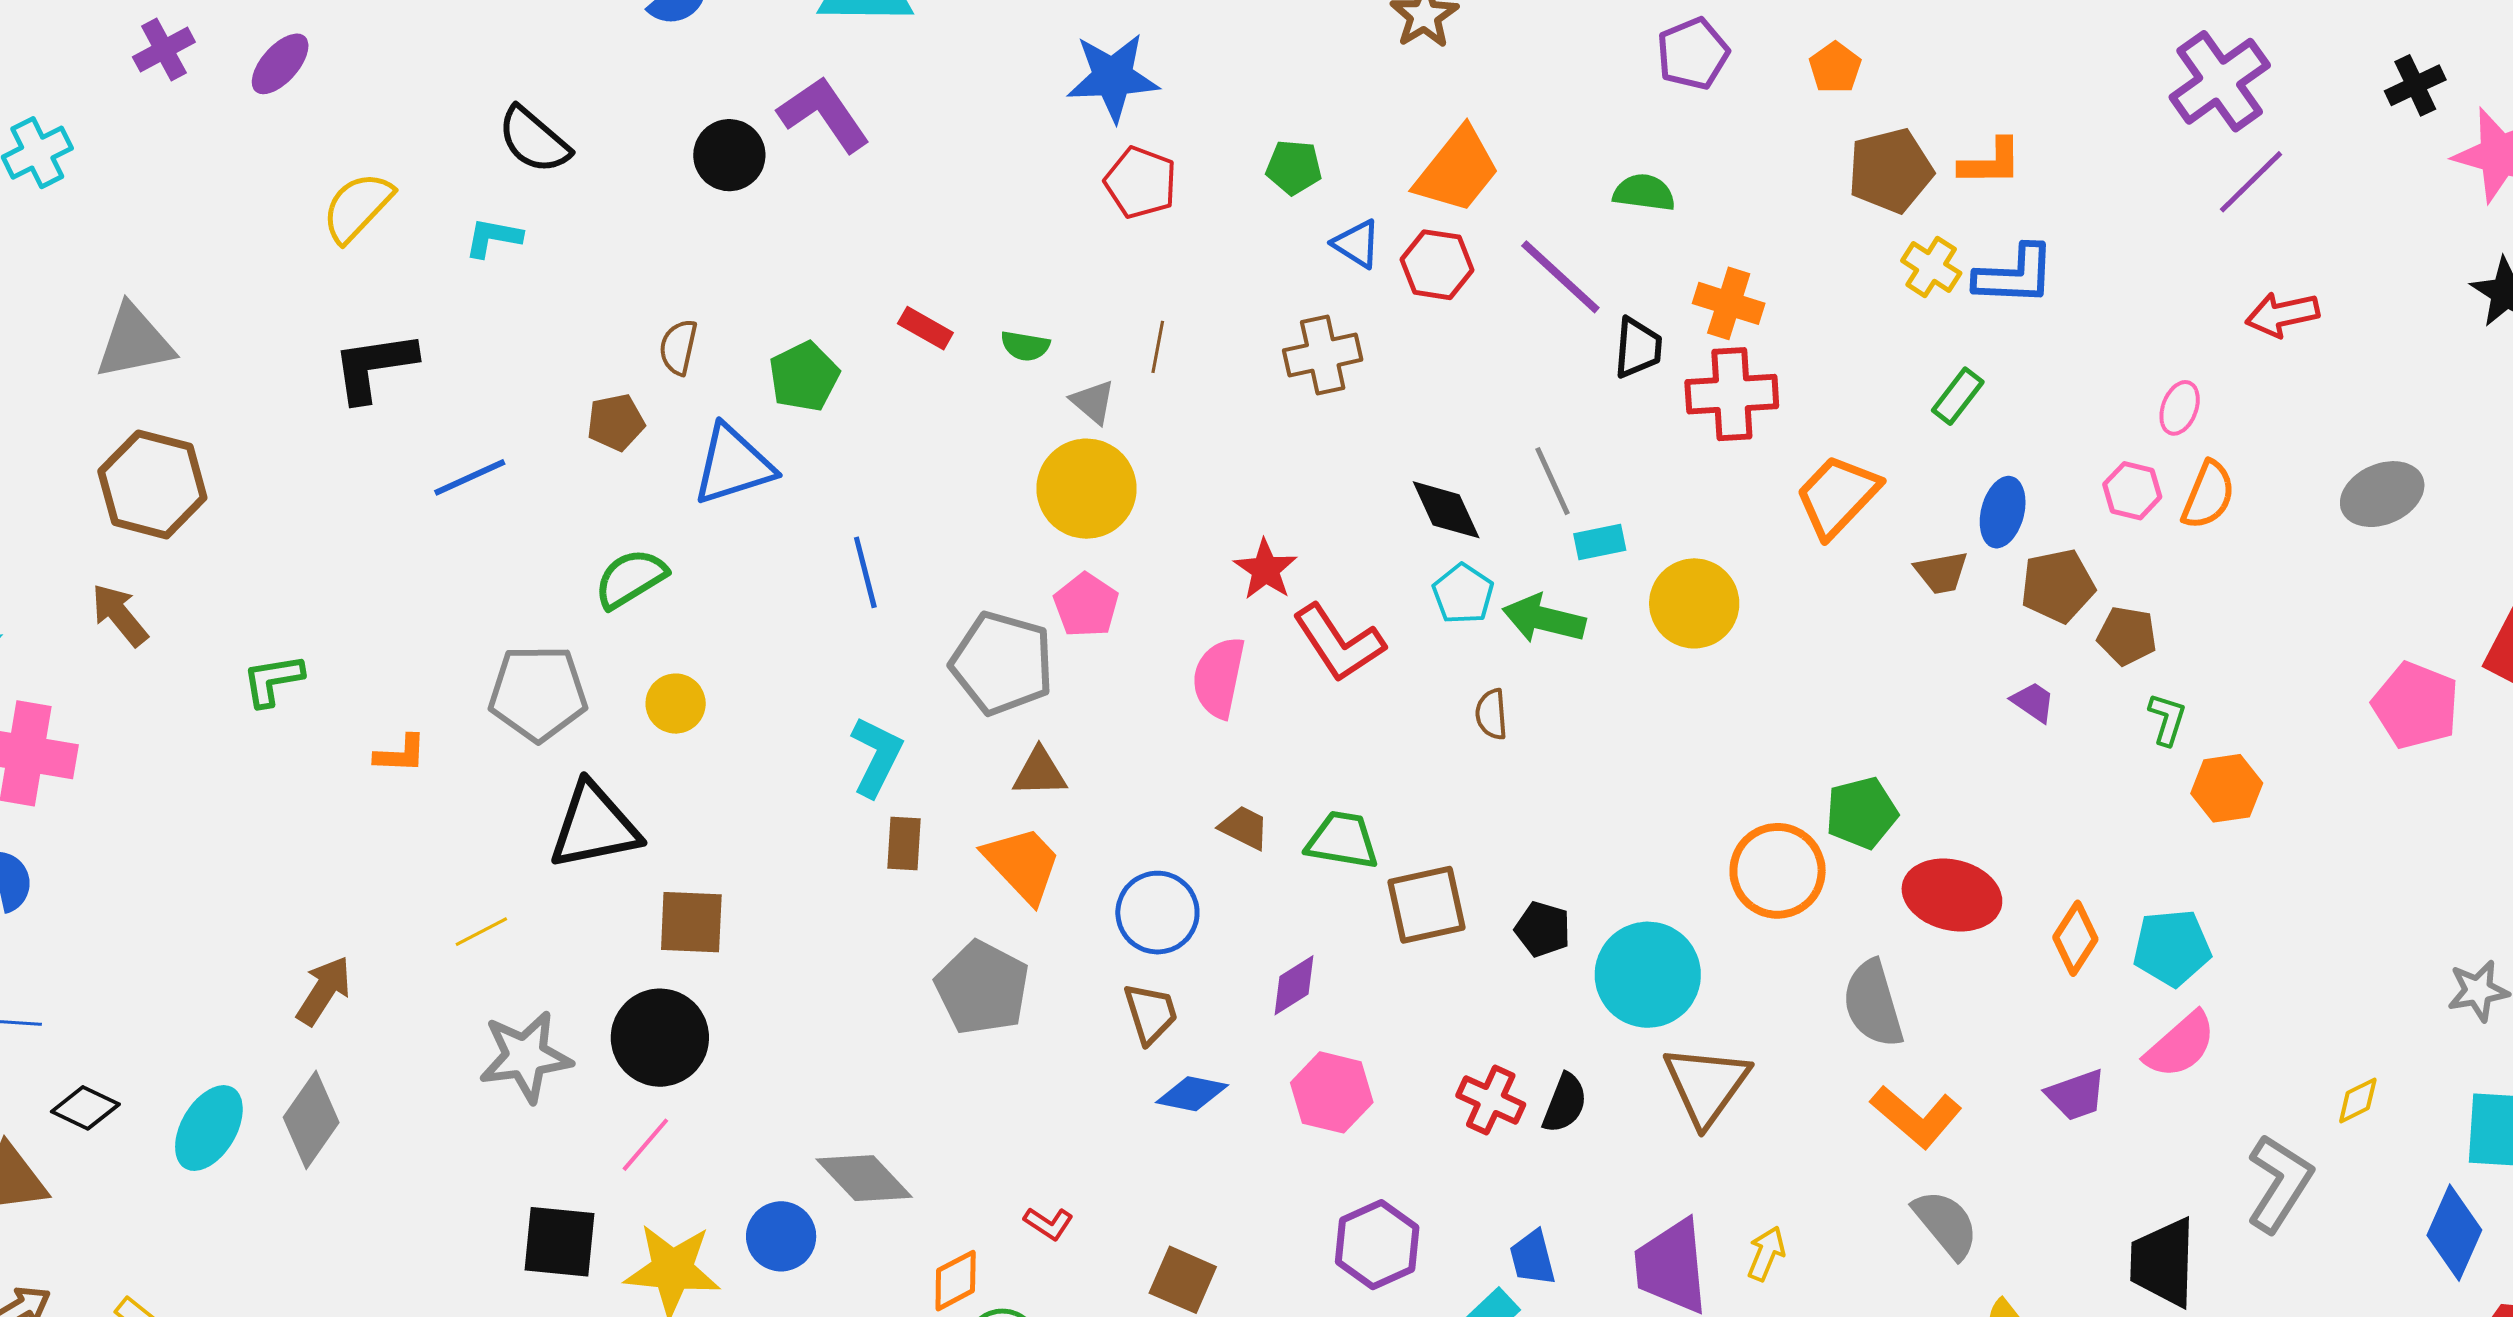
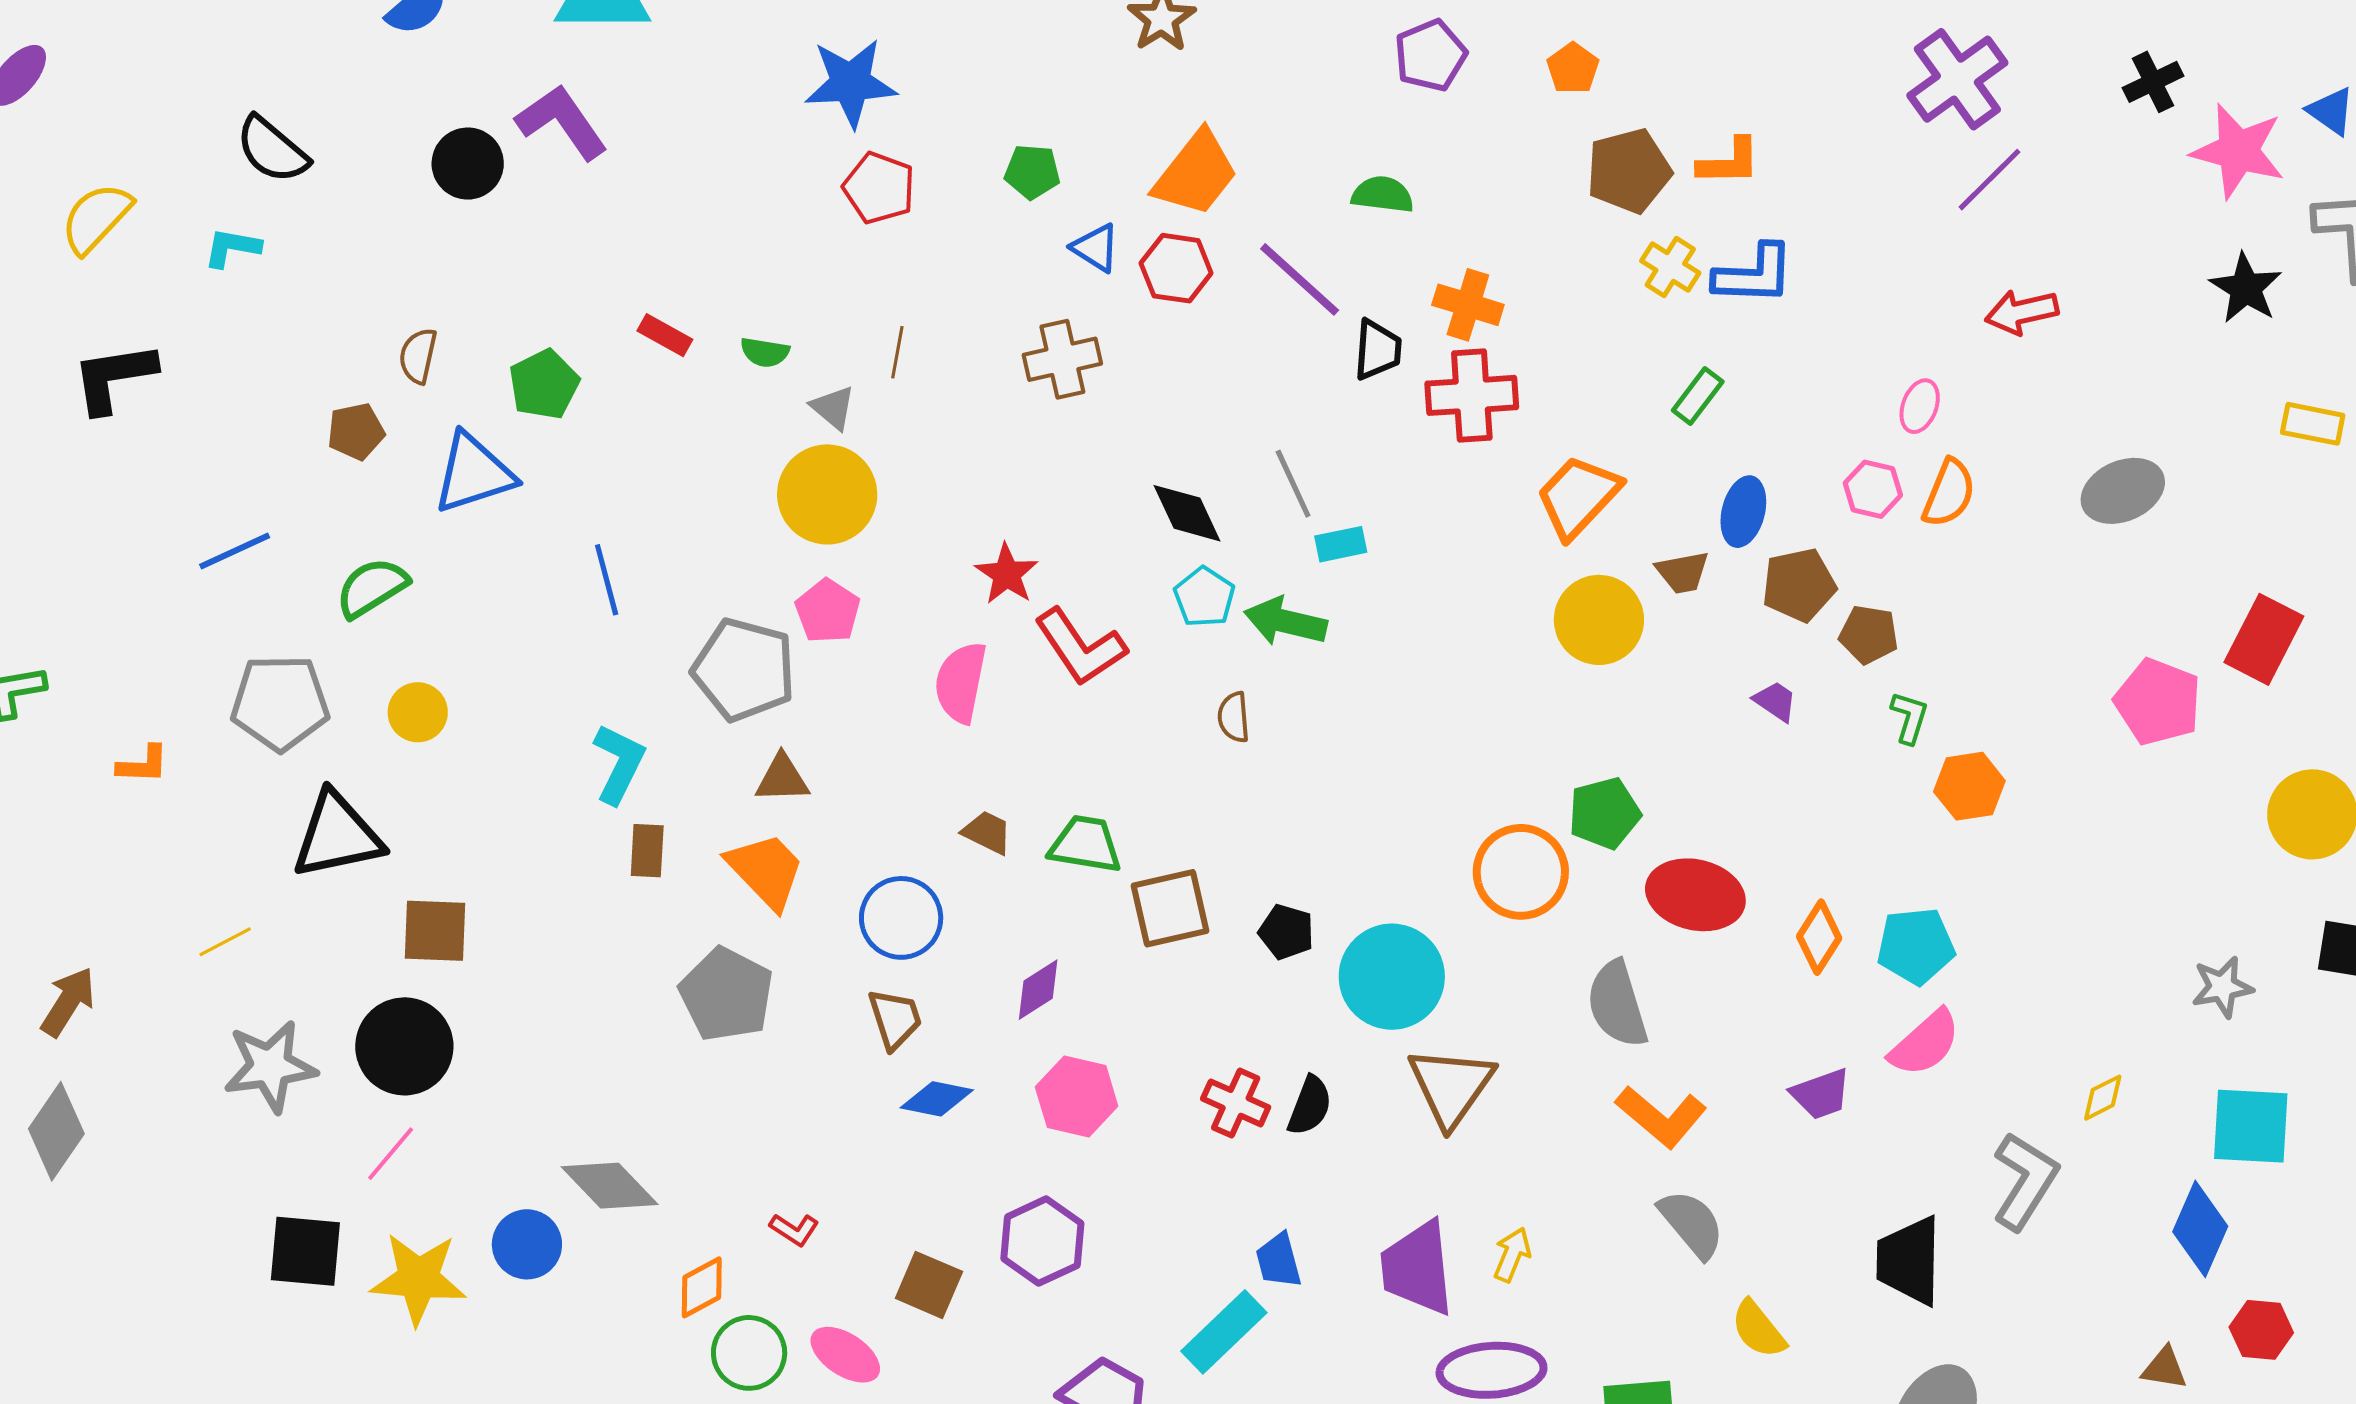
blue line: (470, 477) -> (235, 551), moved
yellow circle: (1694, 603) -> (1599, 620), moved
purple hexagon: (1377, 1245) -> (1042, 1241), moved

